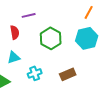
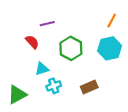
red semicircle: (15, 32) -> (32, 42), turned -32
cyan triangle: (14, 57) -> (42, 69), moved

